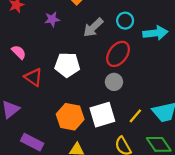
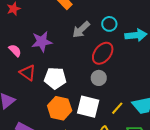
purple star: (52, 19) -> (42, 42), moved, size x1.5
white pentagon: (67, 65) -> (55, 78), moved
white square: (102, 115) -> (88, 107), turned 30

